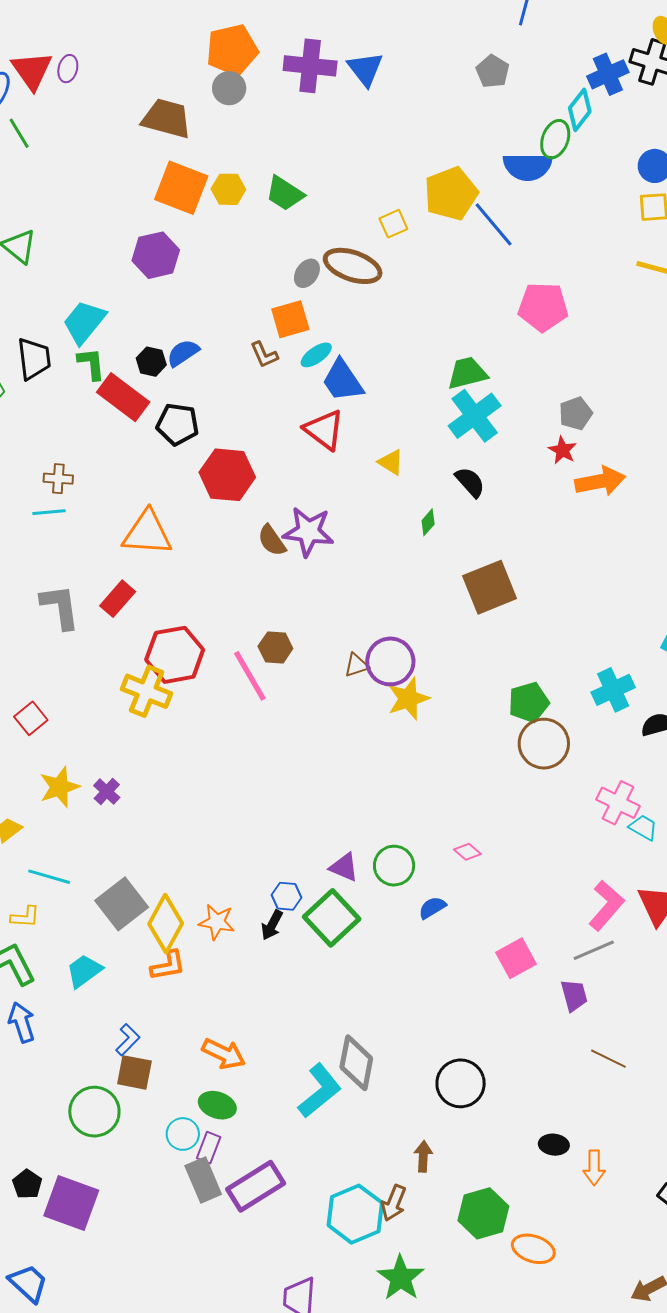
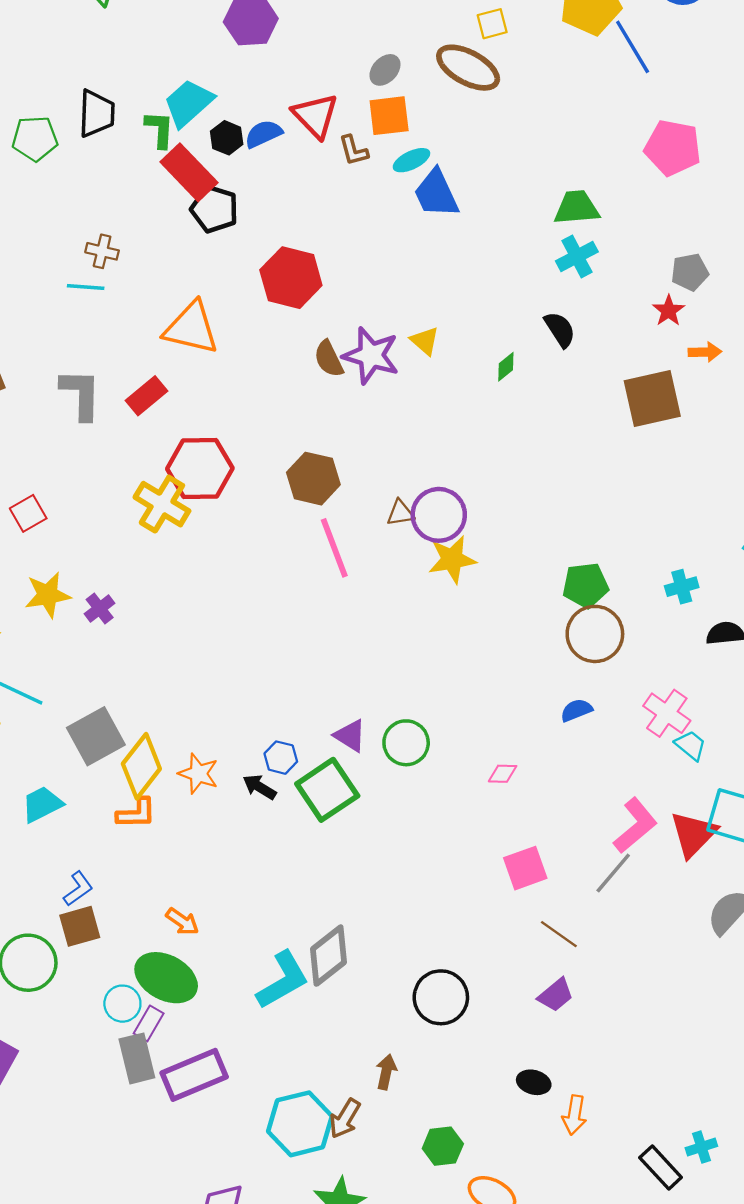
yellow square: (393, 224) -> (492, 24), moved
gray ellipse: (307, 273) -> (385, 70), moved
cyan trapezoid: (84, 322) -> (188, 103), moved
cyan cross: (475, 416) -> (577, 256), size x0.7
black pentagon: (178, 424) -> (214, 209), moved
red triangle: (324, 430) -> (315, 116), moved
yellow triangle: (391, 462) -> (425, 341), moved
orange arrow: (600, 481) -> (705, 352), size x0.6
brown square: (490, 587) -> (652, 398), moved
brown hexagon: (275, 647) -> (313, 479), size x1.4
pink line: (250, 676) -> (334, 548), moved
cyan cross: (613, 690) -> (682, 587), size x0.7
pink diamond: (467, 852) -> (503, 774), moved, turned -48
blue semicircle: (432, 908) -> (576, 710), moved
black arrow: (272, 925) -> (259, 787), turned 84
gray line: (594, 950) -> (613, 873), turned -36
purple trapezoid: (574, 995) -> (556, 995), moved, turned 56
orange arrow: (224, 1054) -> (182, 922), size x0.7
brown line: (608, 1059) -> (559, 934), moved
gray diamond: (356, 1063) -> (328, 956), turned 32
brown square: (134, 1072) -> (80, 926), turned -36
green ellipse: (217, 1105) -> (166, 978), size x1.5
green hexagon: (483, 1213) -> (443, 1146), size x0.7

